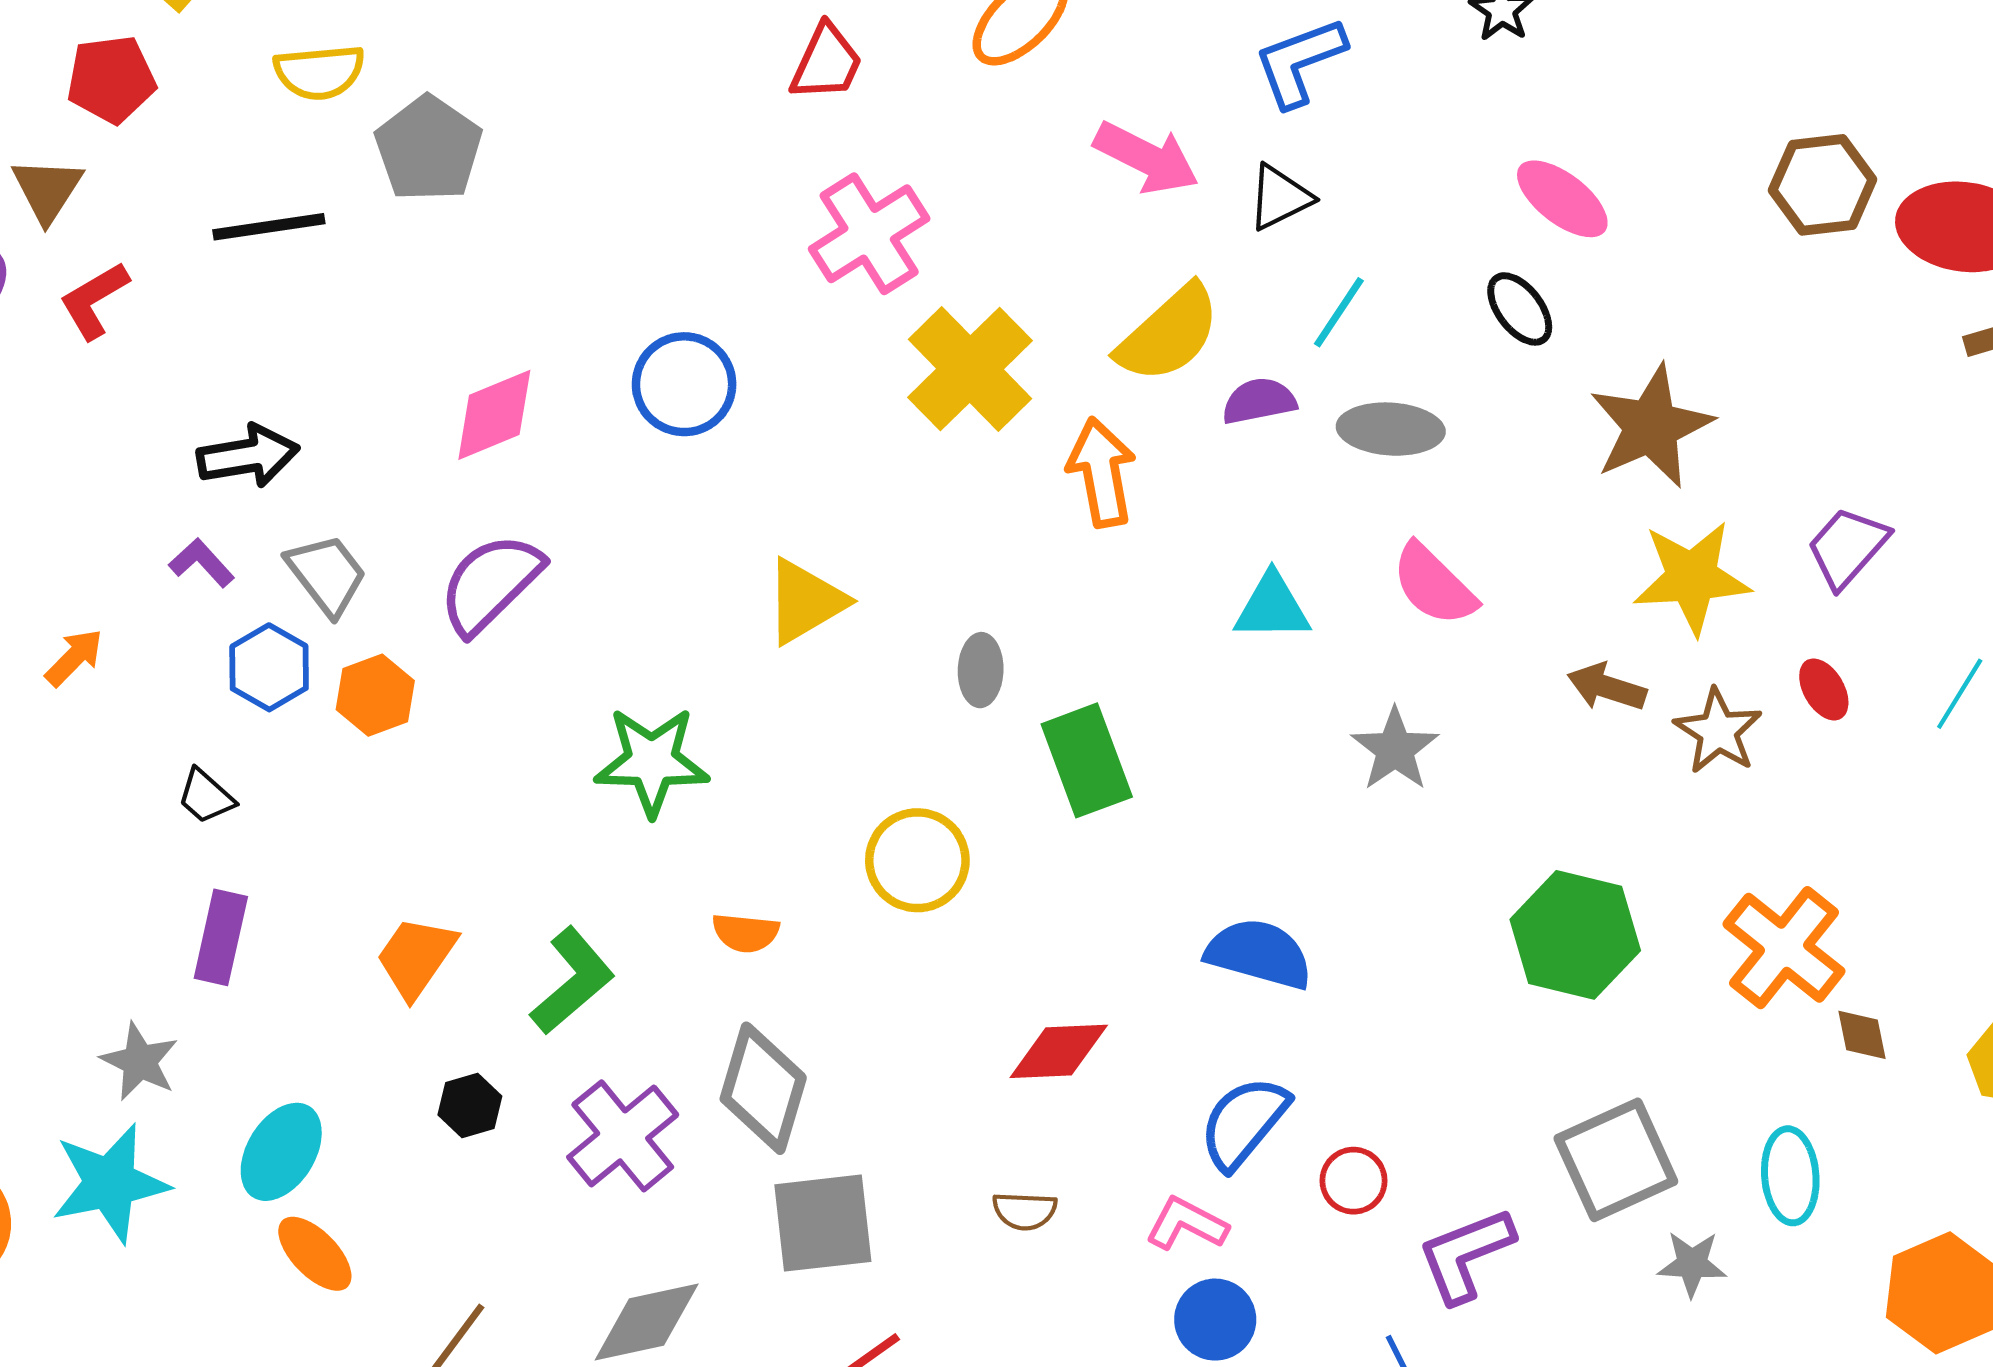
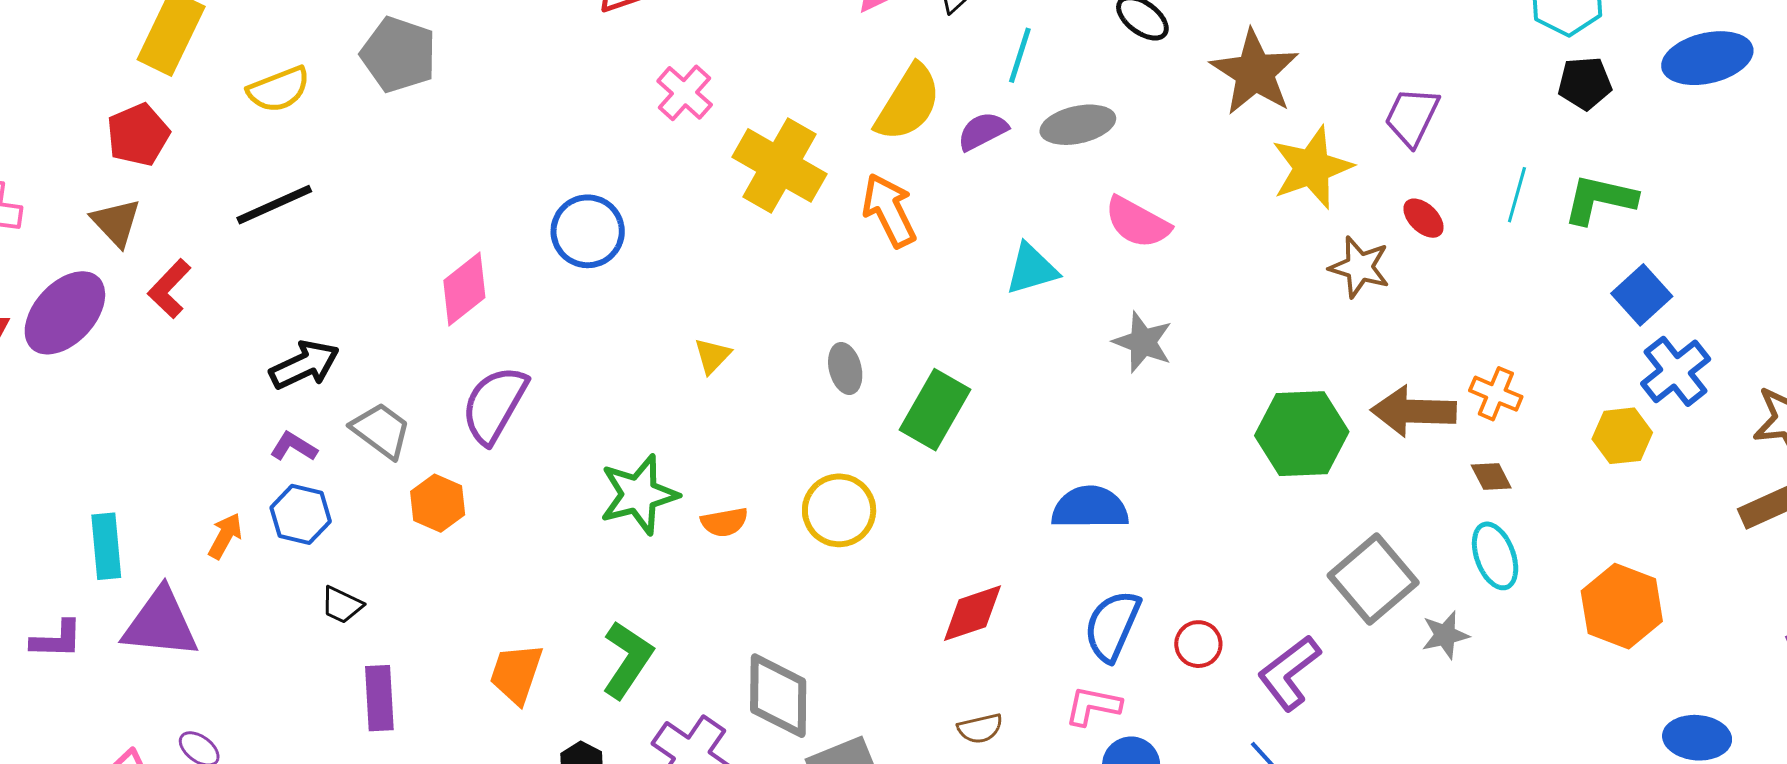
gray pentagon: (429, 149) -> (399, 55), moved
pink cross: (869, 234) -> (685, 93), size x0.7
yellow triangle: (805, 601) -> (712, 356), size x0.6
blue hexagon: (269, 667) -> (301, 514), moved
brown arrow: (1607, 687) -> (1414, 411), moved, size x1.5
green rectangle: (1087, 760) -> (935, 410), turned 66
orange semicircle: (746, 933) -> (724, 522), moved
orange cross: (1784, 948) -> (1496, 394), moved, size x0.6
brown diamond: (1862, 1035) -> (1491, 477), moved

